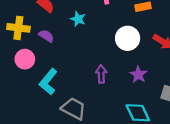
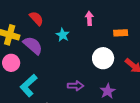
purple semicircle: (46, 36) -> (33, 45), size x1.5
purple arrow: (101, 74) -> (76, 86), turned 84

